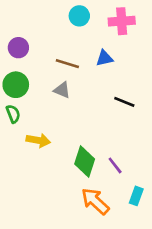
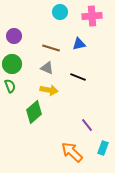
black line: (124, 102) -> (78, 77), moved
yellow arrow: (38, 140) -> (49, 90), moved
green diamond: (85, 161) -> (34, 112), moved, turned 30

